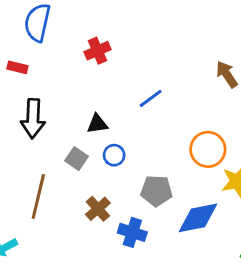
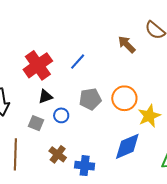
red cross: (97, 51) -> (38, 65), moved, size x1.6
blue line: (151, 98) -> (78, 62), moved
gray pentagon: (156, 191) -> (90, 99), moved

